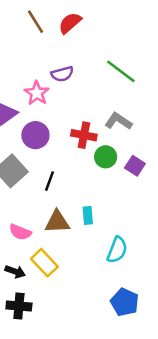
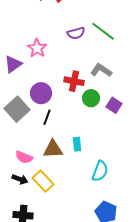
purple semicircle: (62, 74) -> (76, 33), moved
purple circle: (35, 135) -> (41, 93), moved
black arrow: (15, 272) -> (20, 179), moved

